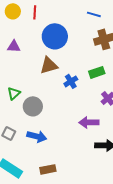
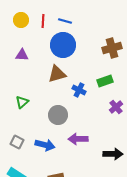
blue line: (94, 14) -> (65, 21), moved
blue cross: (71, 81) -> (79, 90), turned -32
gray circle: (33, 106) -> (58, 115), moved
purple arrow: (89, 122) -> (78, 139), moved

